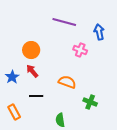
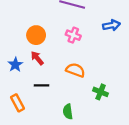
blue arrow: (99, 32) -> (111, 25), moved, turned 91
pink cross: (80, 50) -> (73, 35), moved

